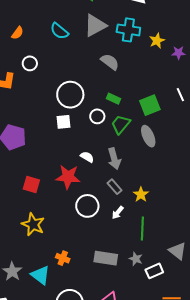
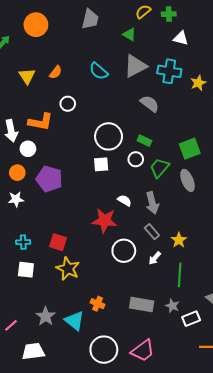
green rectangle: (114, 99) -> (144, 141), moved
red square: (31, 184) -> (58, 242), moved

